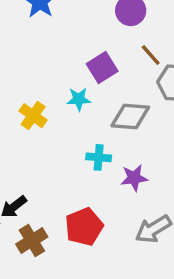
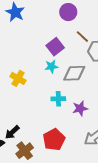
cyan star: (79, 99) -> (51, 66), moved

